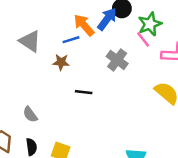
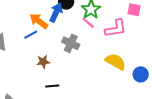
brown star: (61, 62) -> (43, 62), moved
black line: (84, 92) -> (52, 86), moved

